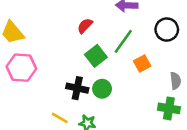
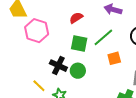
green square: (96, 56) -> (79, 44), turned 36
pink hexagon: (21, 68) -> (37, 31), moved

